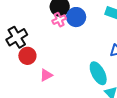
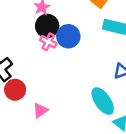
pink cross: (59, 20) -> (48, 42), turned -32

